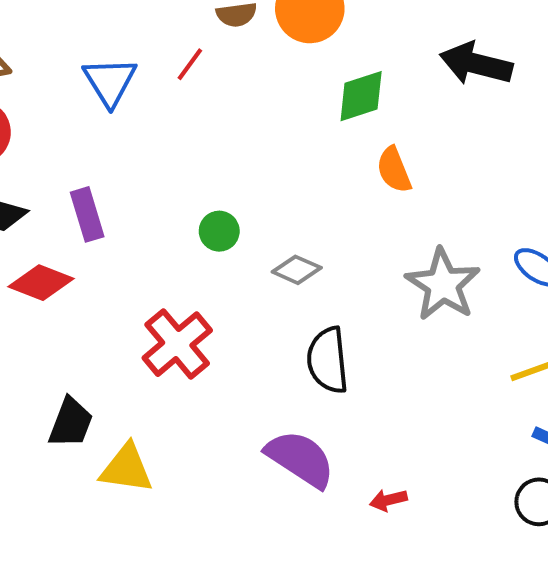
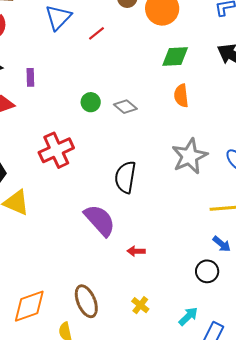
red line: (190, 64) -> (96, 33), moved
purple rectangle: (87, 214) -> (30, 77), size x0.7
gray diamond: (297, 270) -> (125, 107), moved

